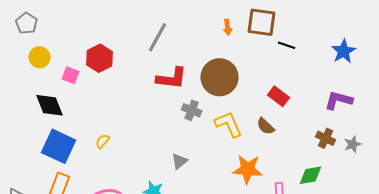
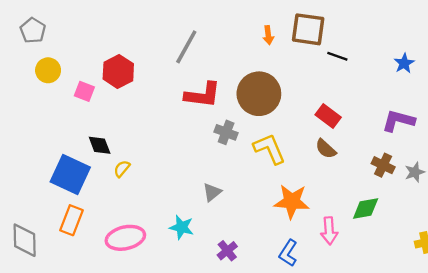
blue star: (344, 51) -> (404, 63), size x0.7
black diamond: (50, 105) -> (100, 145), moved, size x0.7
brown semicircle: (266, 126) -> (326, 149), moved

